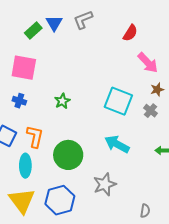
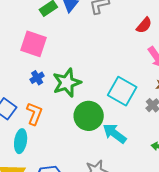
blue cross: (19, 101) -> (37, 78), moved, turned 32
green star: (62, 101) -> (67, 83), size x1.8
green circle: (68, 155) -> (89, 116), moved

